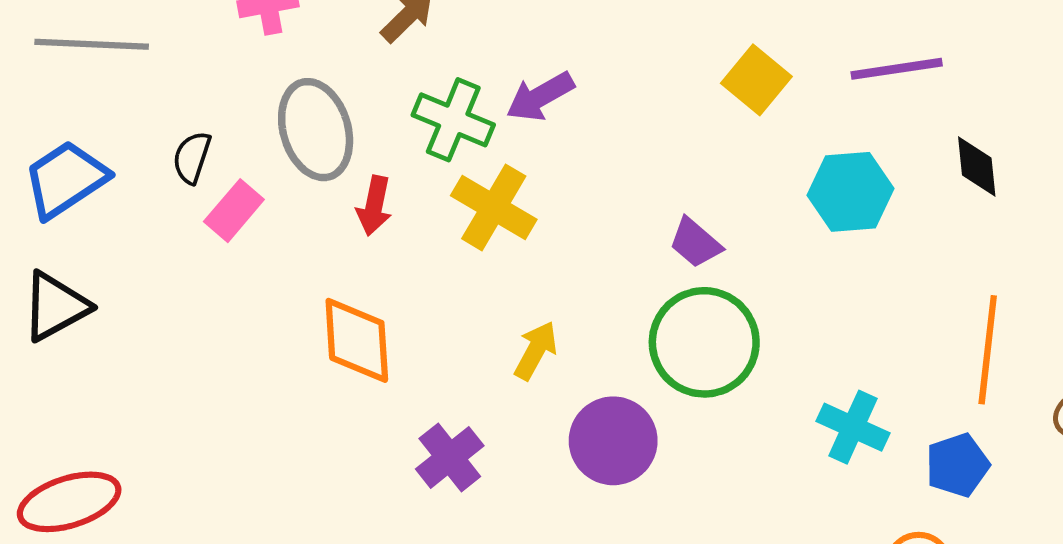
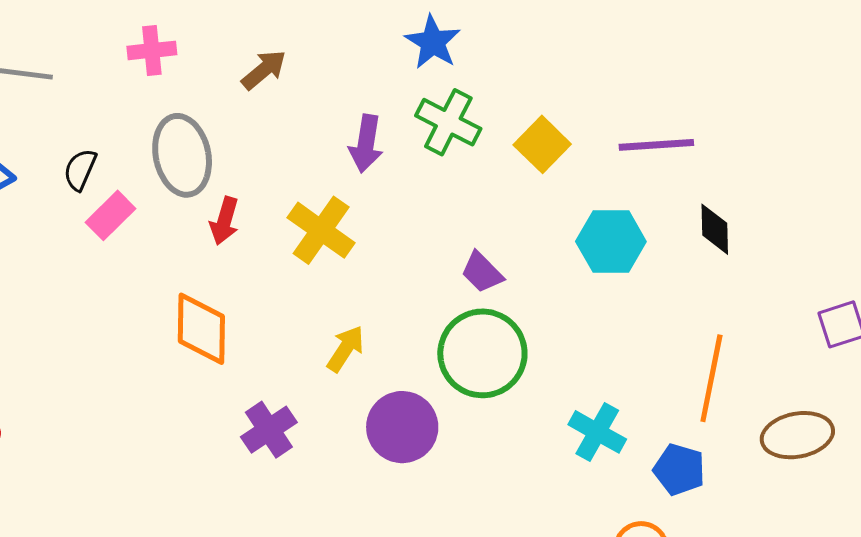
purple arrow: (540, 97) -> (366, 144), turned -56
green cross: (453, 120) -> (448, 122), moved
blue pentagon: (957, 465) -> (679, 470), turned 30

